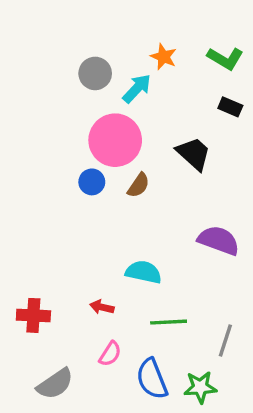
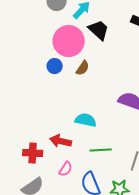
black trapezoid: (194, 154) -> (99, 30), moved
red arrow: (102, 307) -> (61, 141), size x1.5
red cross: (33, 315) -> (33, 153), moved

